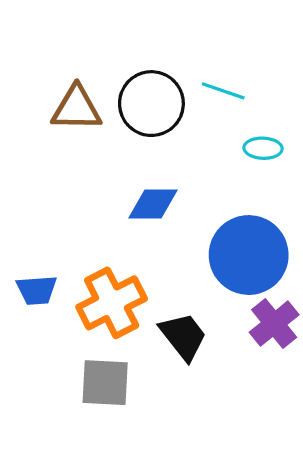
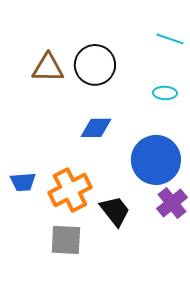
cyan line: (223, 91) -> (170, 39), moved

